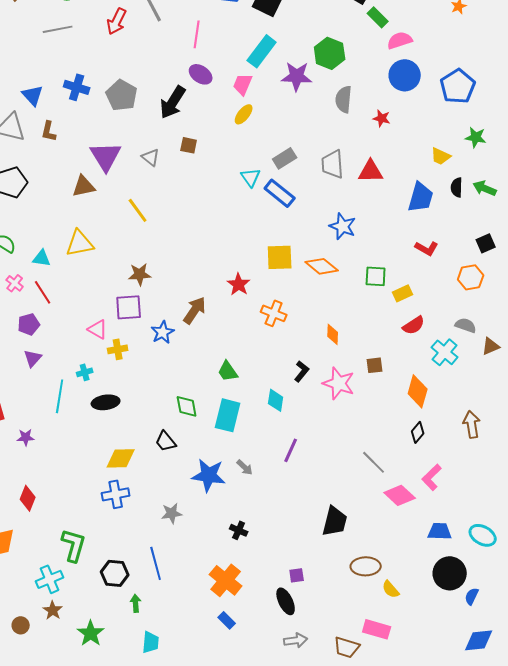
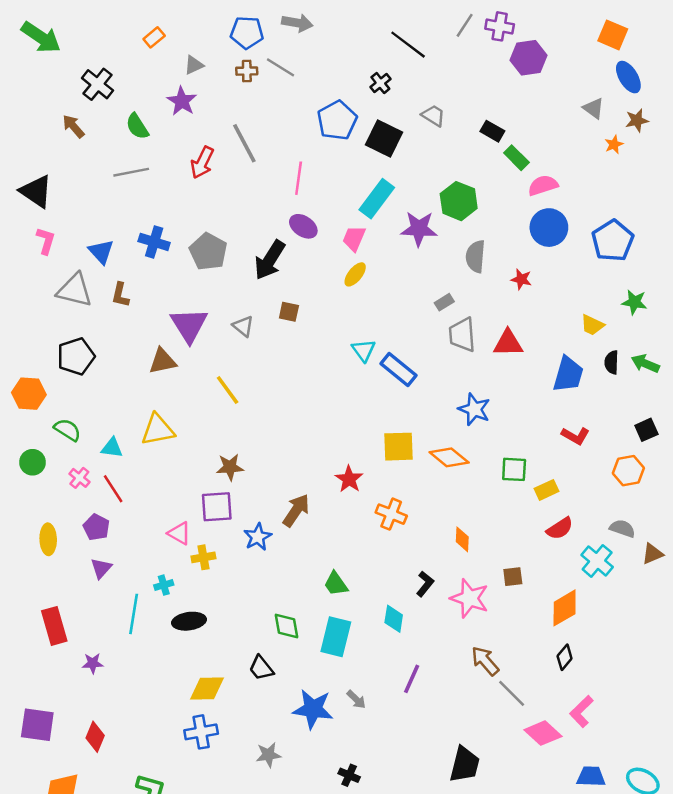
gray rectangle: (285, 158) -> (444, 302), moved, size x0.7
purple pentagon: (29, 324) -> (96, 527), turned -30
orange diamond: (418, 391) -> (565, 608), turned 44
brown arrow: (472, 424) -> (485, 661), moved, turned -32

